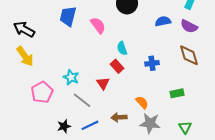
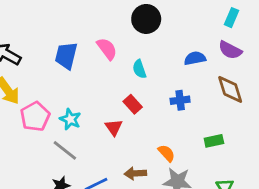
blue trapezoid: (68, 16) -> (66, 56), moved
blue semicircle: (163, 21) -> (195, 58), moved
cyan semicircle: (122, 48) -> (139, 69), moved
pink pentagon: (42, 92) -> (35, 116), moved
gray line: (82, 100) -> (65, 150), moved

